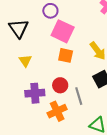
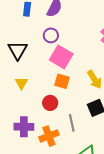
red circle: (60, 85) -> (50, 103), moved
purple cross: (35, 93) -> (24, 127), moved

